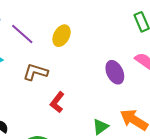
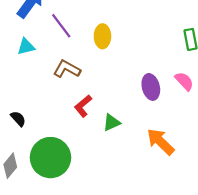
yellow ellipse: (62, 36) -> (102, 36), turned -40
green triangle: (100, 127) -> (112, 122), moved

